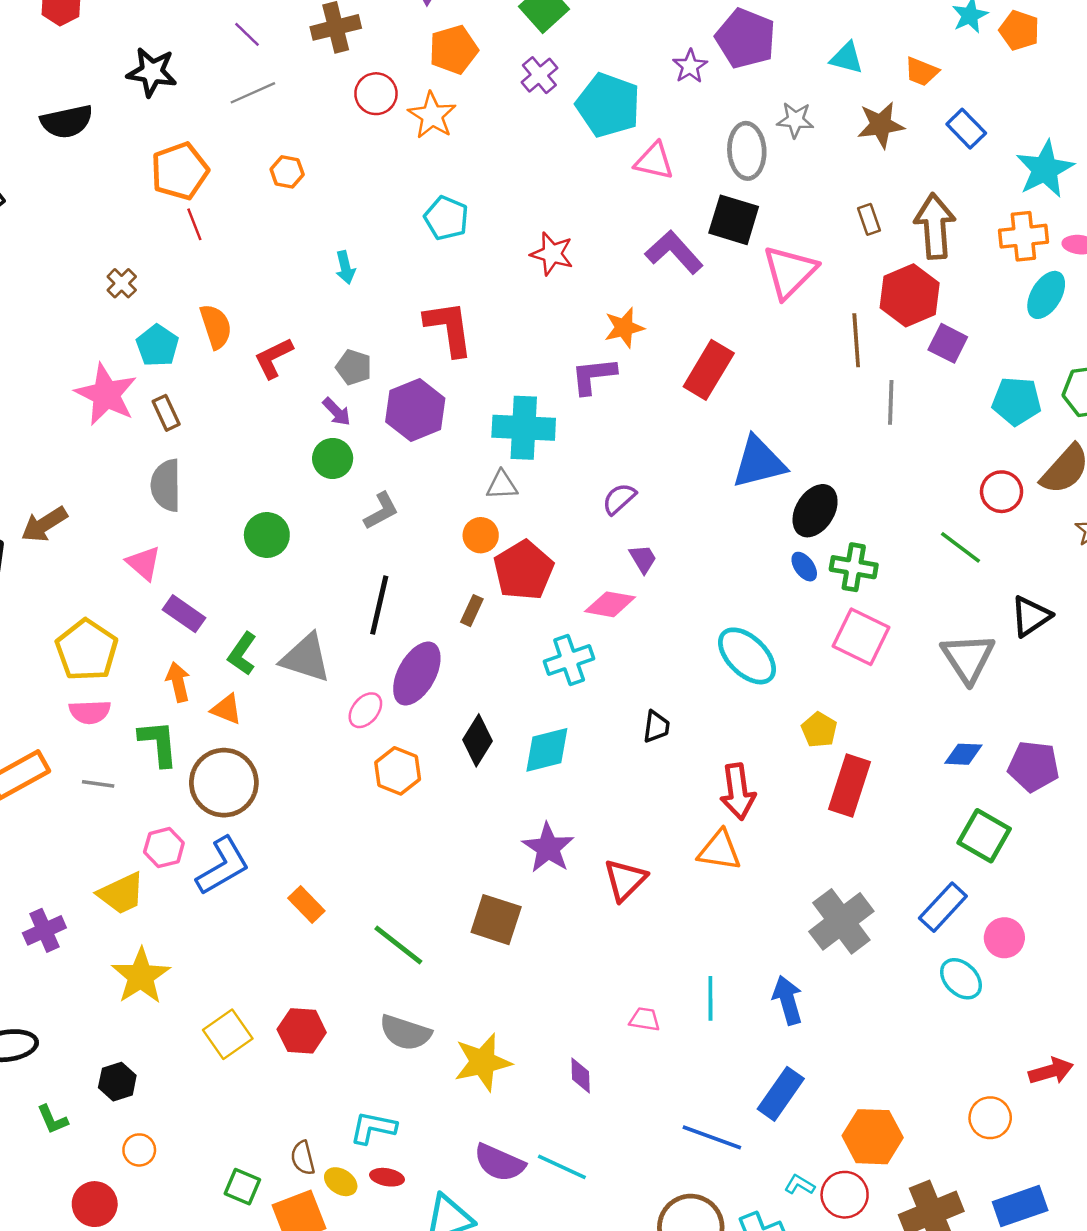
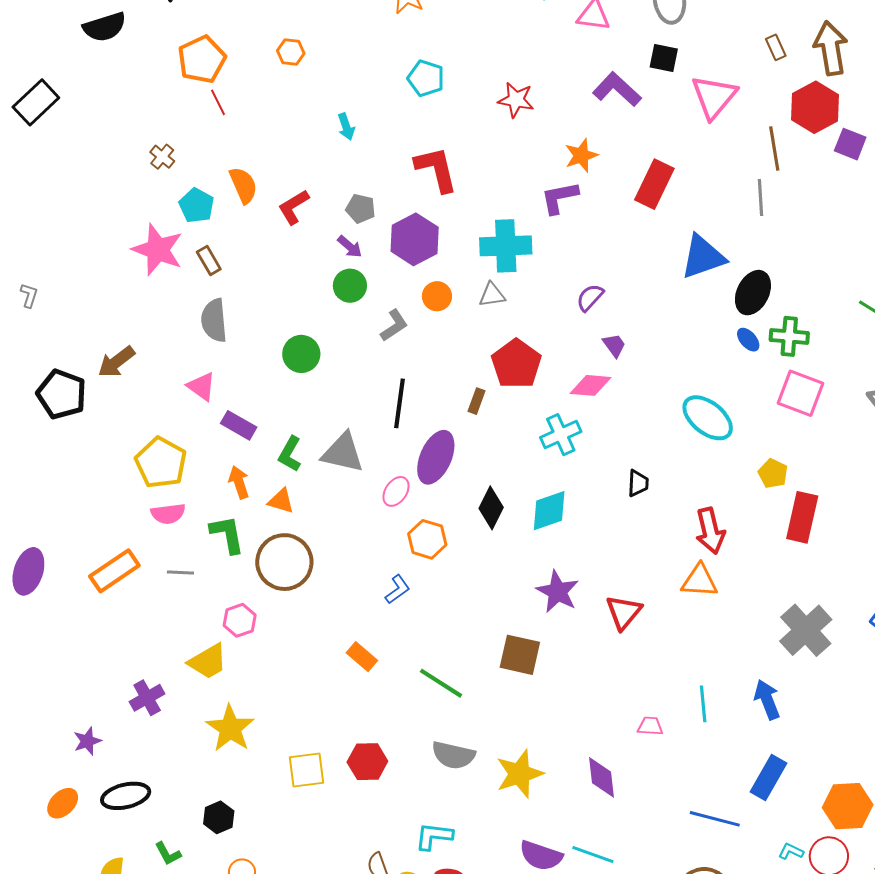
black square: (734, 220) -> (664, 58), size x0.7
gray line: (891, 402) -> (760, 198), moved
orange circle: (481, 535) -> (437, 296), moved
blue L-shape: (223, 866) -> (398, 589), moved, size x0.6
yellow square: (228, 1034) -> (306, 770), turned 33
purple diamond: (581, 1075) -> (602, 777), size x1.4

